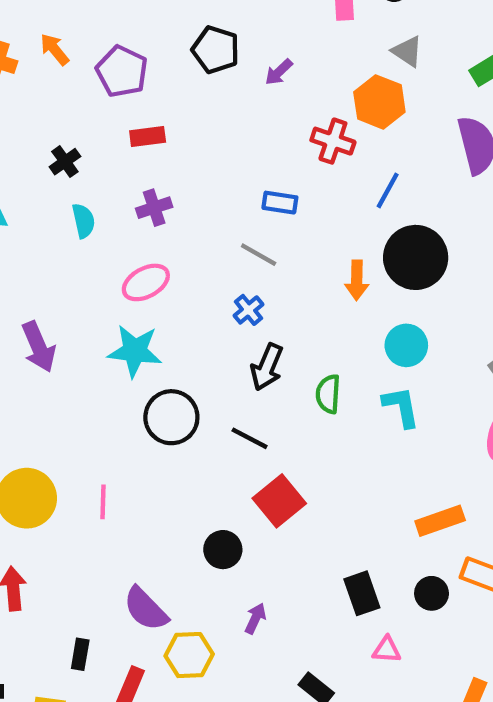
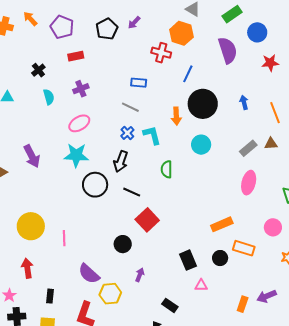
black pentagon: (216, 50) -> (107, 29), moved, turned 30
black arrow: (267, 367) -> (121, 161), moved
cyan L-shape: (401, 407) -> (152, 135), moved
pink line: (103, 502) -> (64, 238), moved
black rectangle: (80, 654) -> (50, 296), moved

